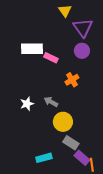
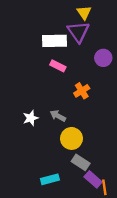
yellow triangle: (65, 11) -> (84, 12), moved
purple triangle: (83, 28) -> (78, 32), moved
white rectangle: (32, 49) -> (54, 41), moved
purple circle: (82, 51) -> (103, 58), moved

